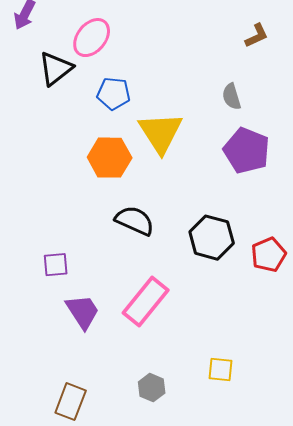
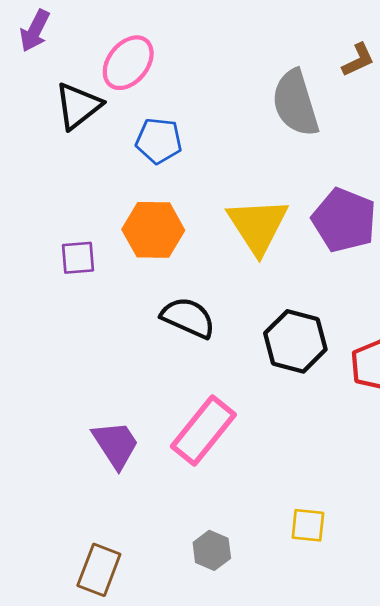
gray semicircle: (232, 97) -> (295, 103), moved, size x1.8
yellow triangle: (161, 133) -> (258, 226), moved
purple square: (56, 265) -> (78, 258), moved

